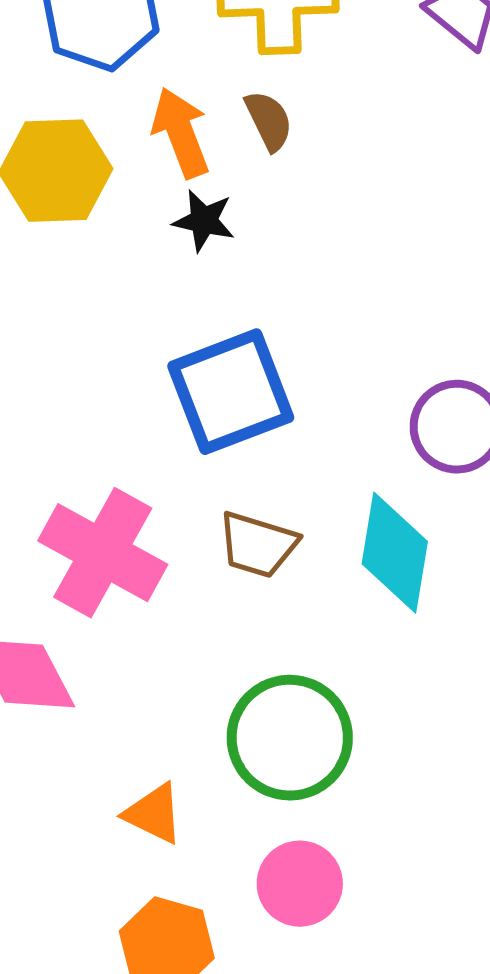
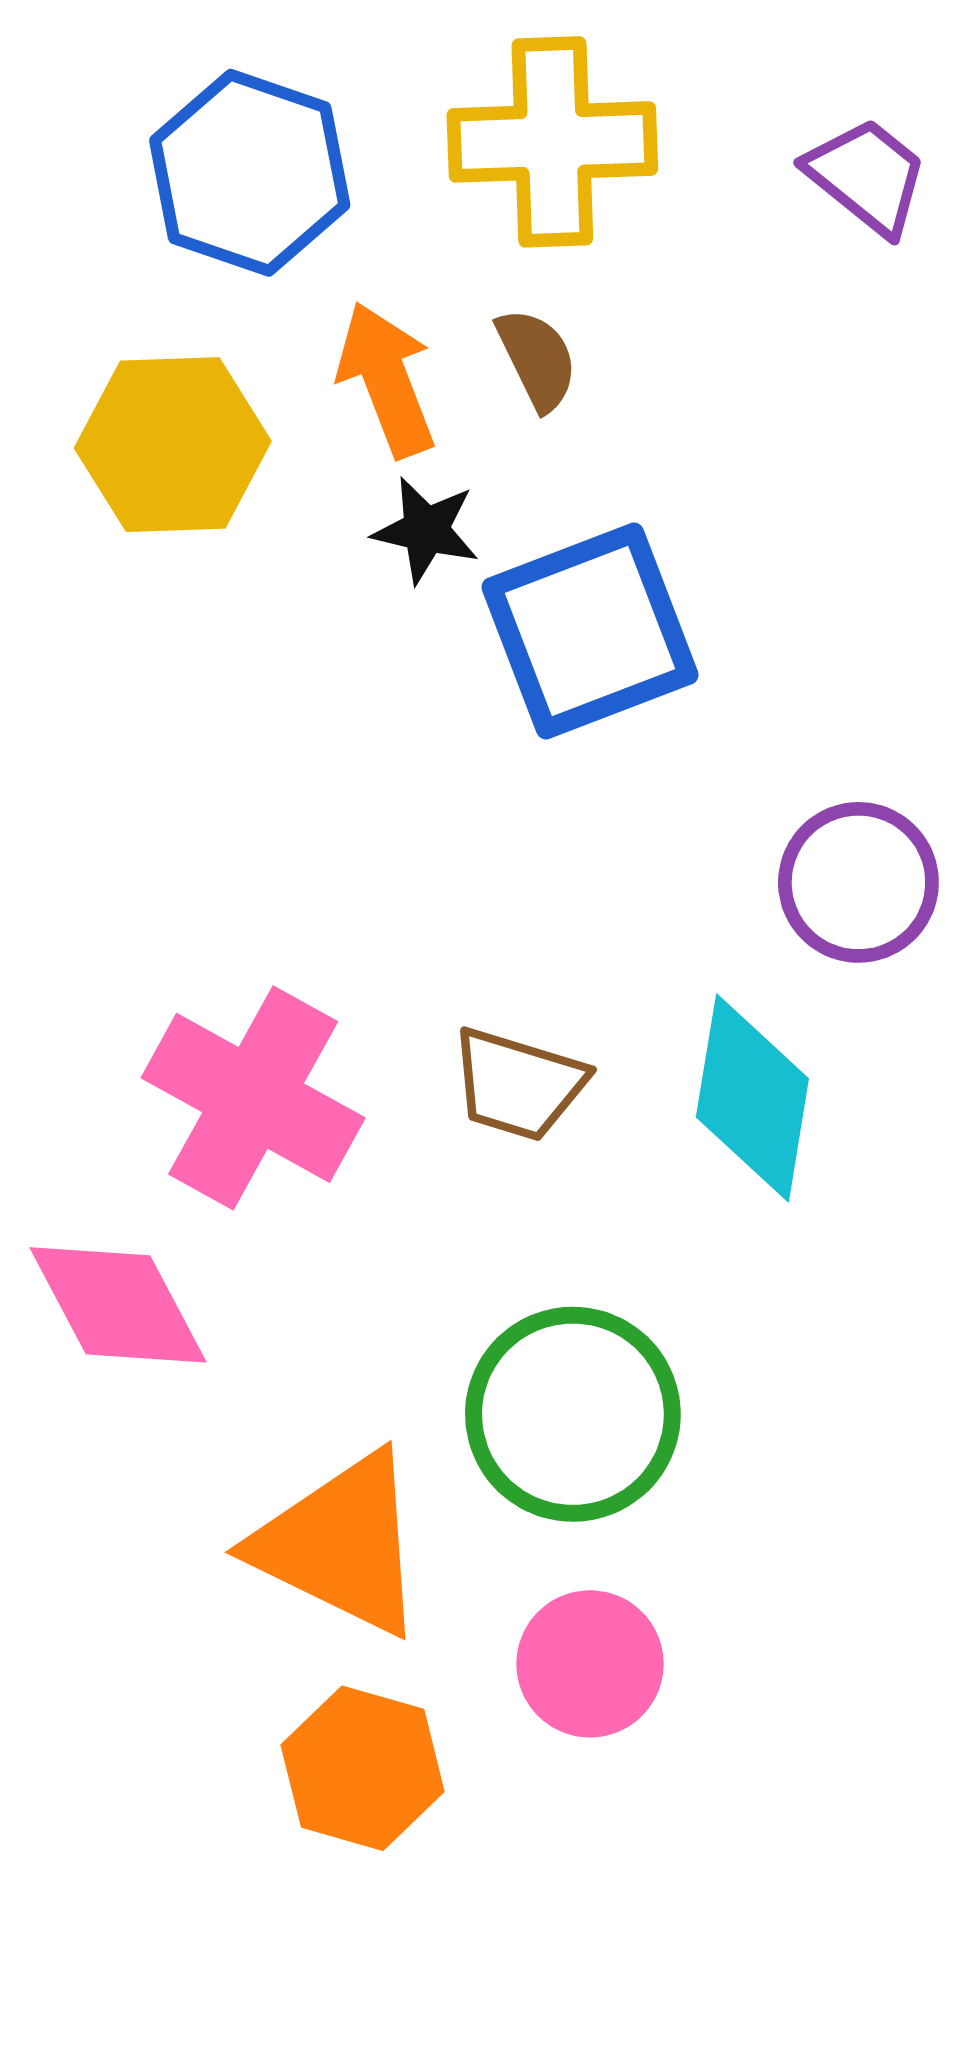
blue square: (231, 392) -> (590, 631), moved
orange triangle: (154, 814) -> (340, 1544), size x1.8

